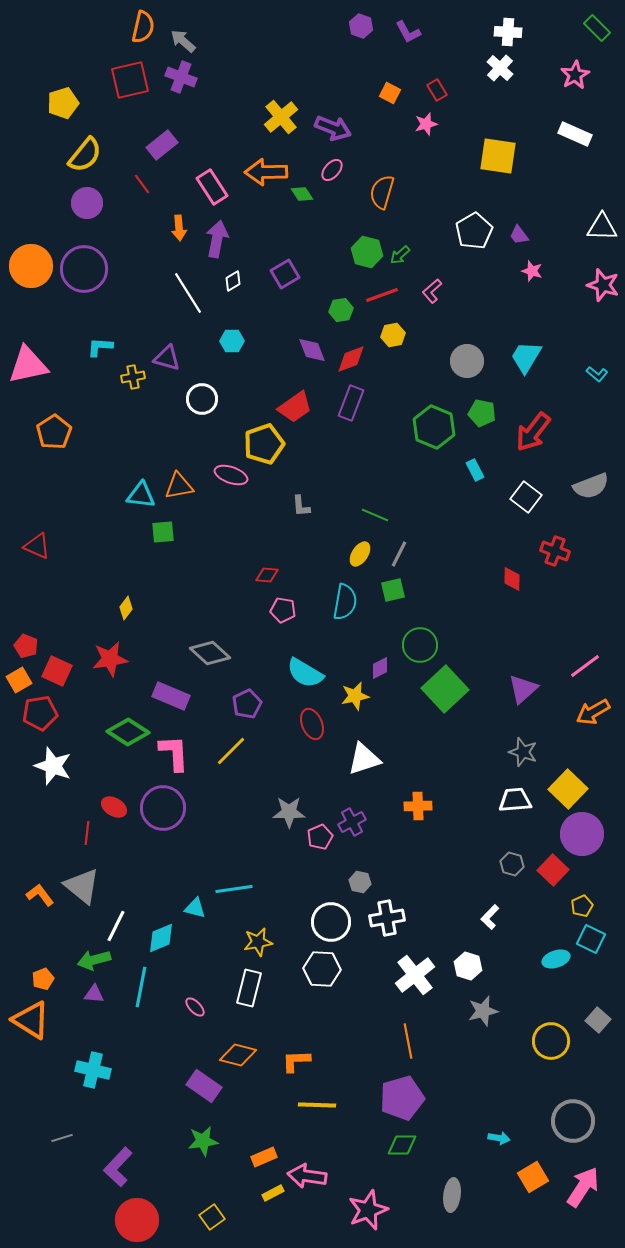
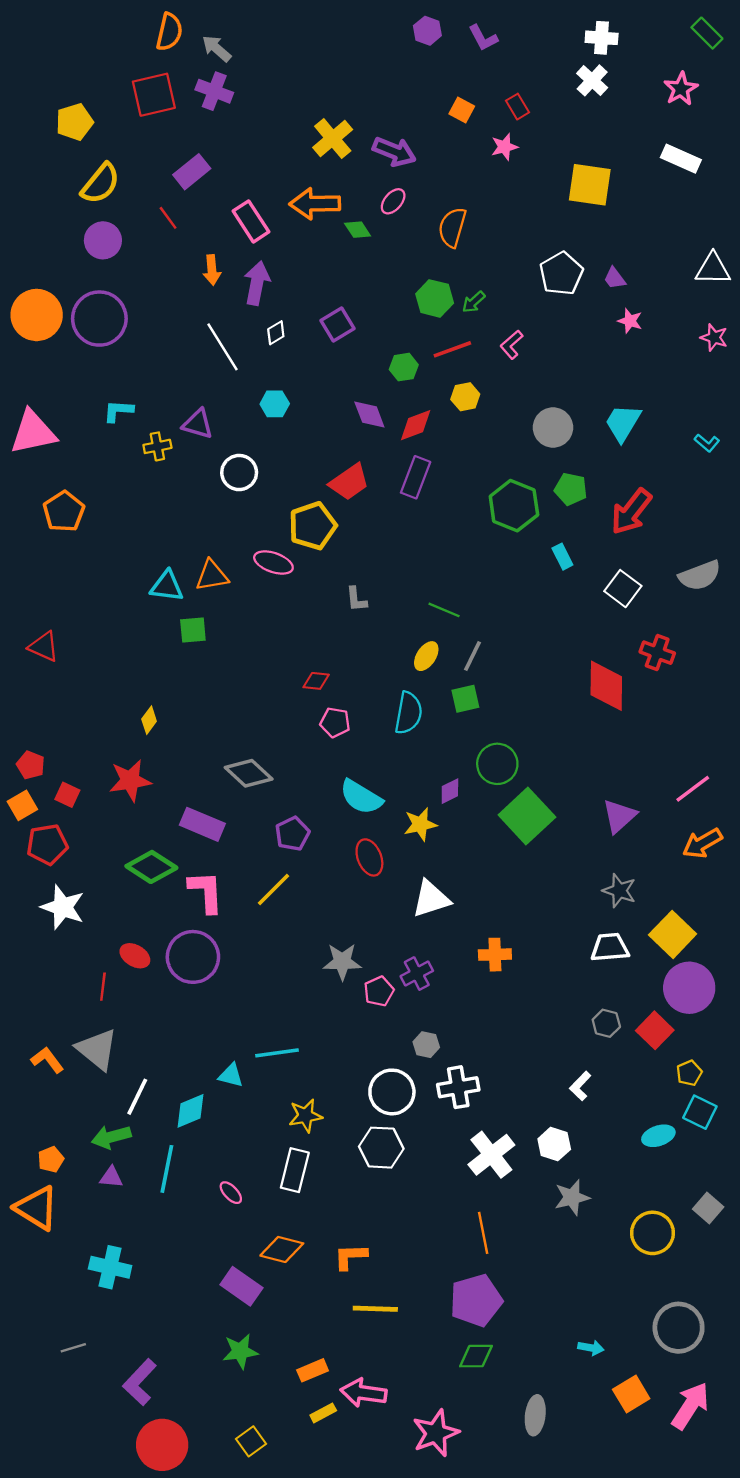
pink star: (603, 285) -> (714, 337), size x0.7
red diamond: (512, 579) -> (606, 686), size x1.8
red square: (57, 671) -> (67, 795), size x0.7

